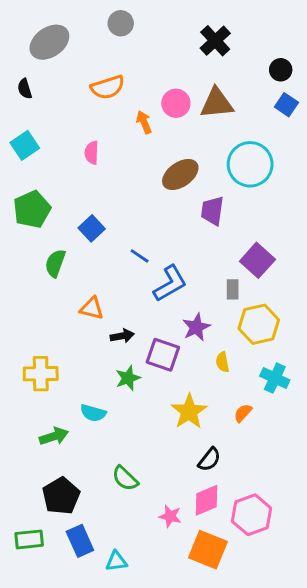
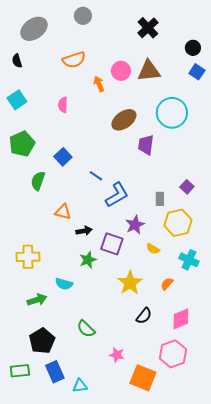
purple square: (257, 260) -> (187, 187), moved, size x0.6
yellow semicircle: (222, 362) -> (153, 249), turned -48
pink diamond: (206, 500) -> (181, 319), moved

